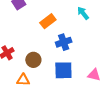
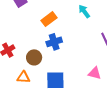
blue cross: (64, 42) -> (54, 42), moved
blue square: (63, 70) -> (55, 80), moved

